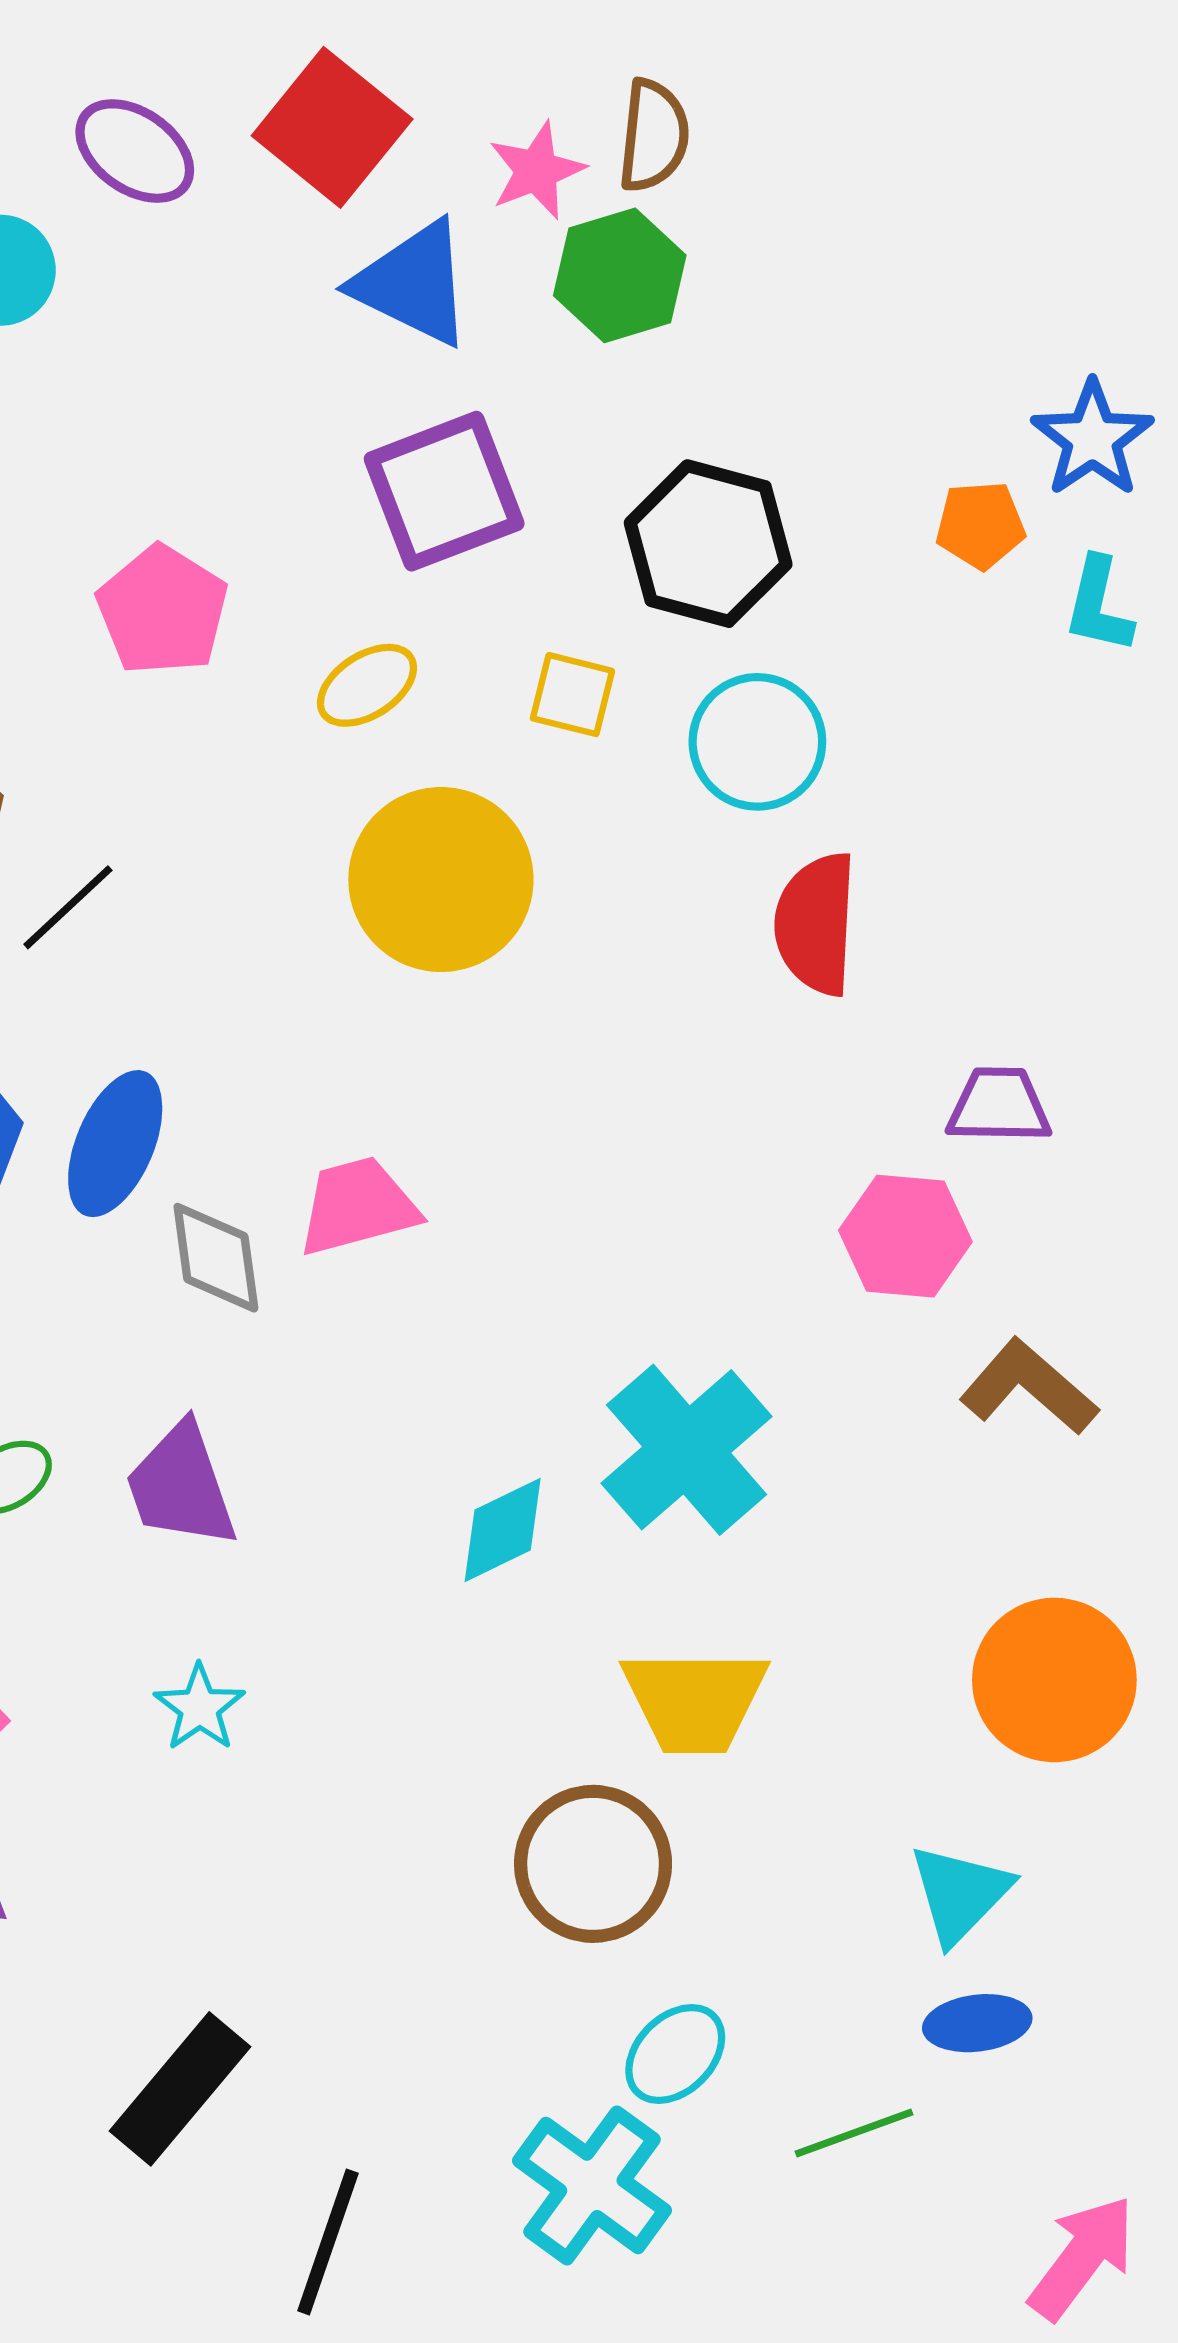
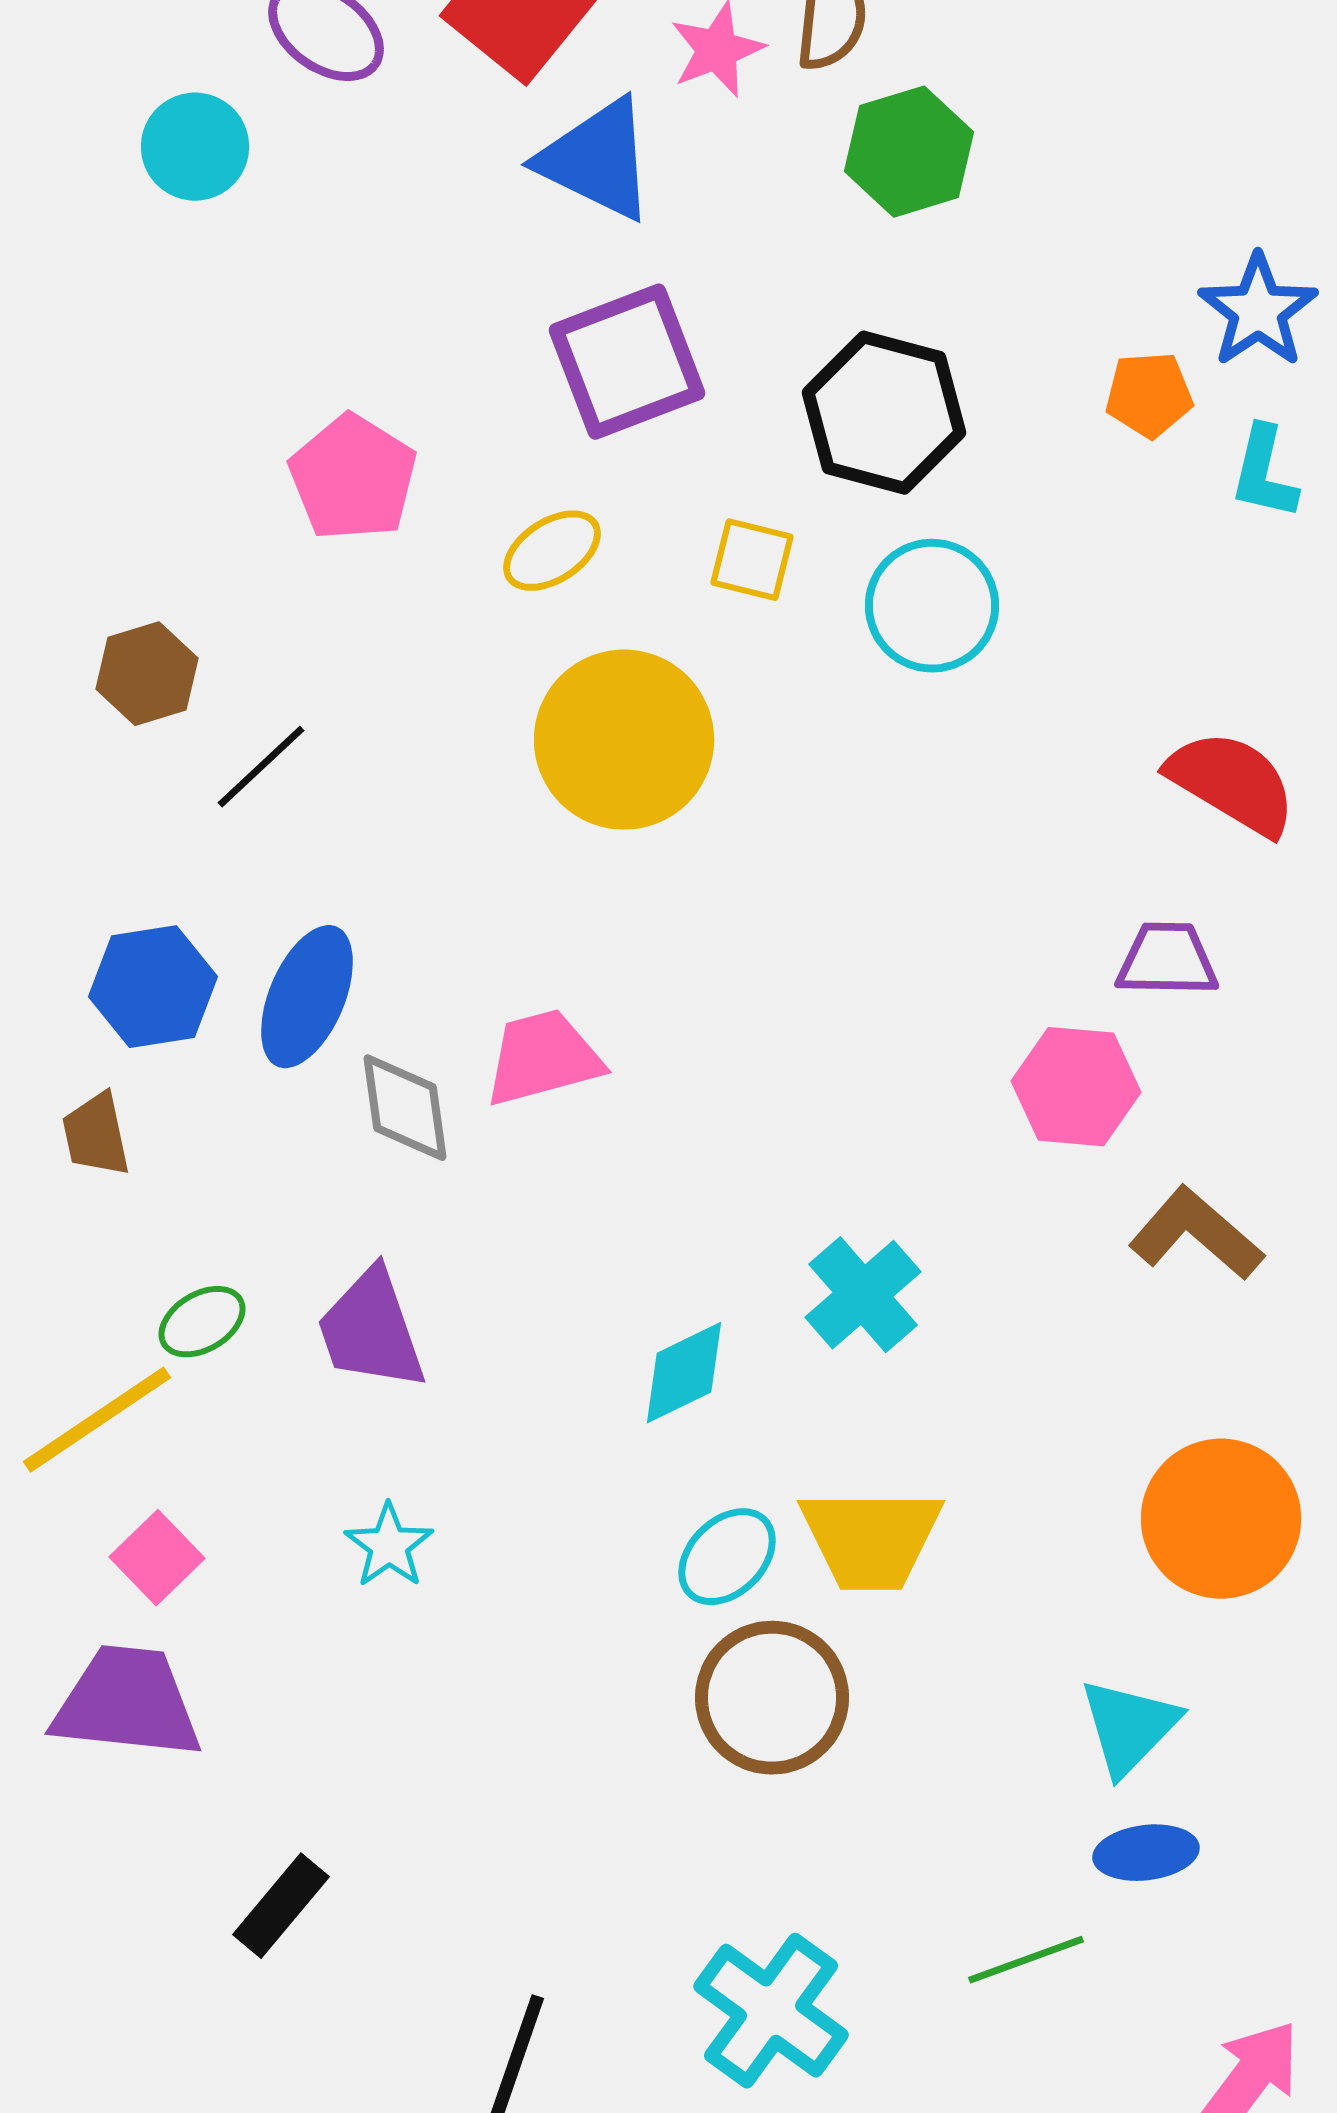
green hexagon: (620, 275) -> (909, 152), moved
red semicircle: (816, 924) -> (1232, 783), moved, turned 118
cyan cross: (687, 1450) -> (863, 1295), size x0.7
cyan ellipse: (675, 2054) -> (727, 1557), moved
black rectangle: (180, 2089) -> (281, 1906), moved, size x0.7

